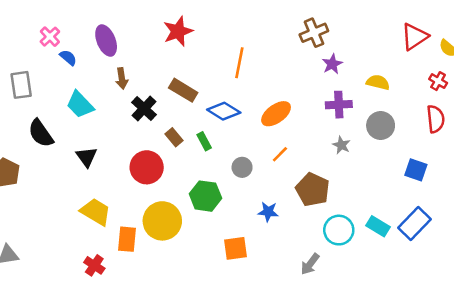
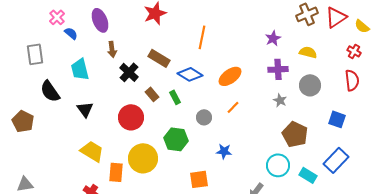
brown cross: (314, 33) -> (307, 14), moved
cyan trapezoid: (80, 105) -> (80, 69), turned 30
brown pentagon: (313, 190) -> (295, 134), moved
cyan rectangle: (378, 226) -> (308, 175), moved

